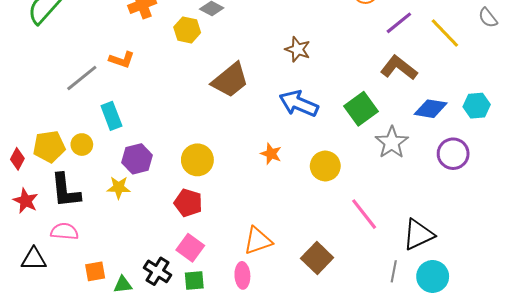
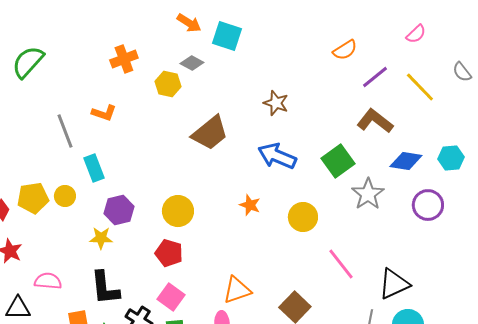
gray line: (82, 78) -> (65, 131), turned -72
black L-shape: (65, 191) -> (105, 288), moved

